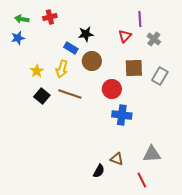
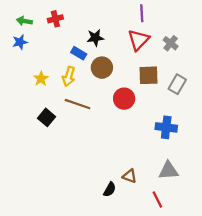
purple line: (140, 19) -> (142, 13), moved
red triangle: (125, 36) -> (138, 40), size x1.5
black square: (42, 96) -> (47, 117), moved
blue cross: (122, 115) -> (166, 127), moved

